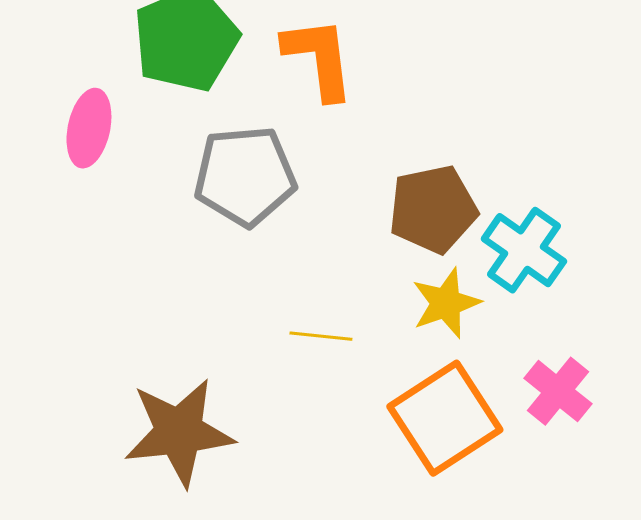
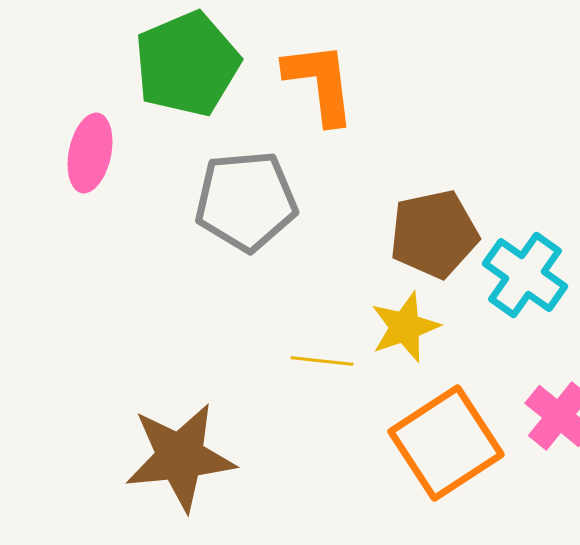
yellow star: (446, 303) -> (405, 327), moved

